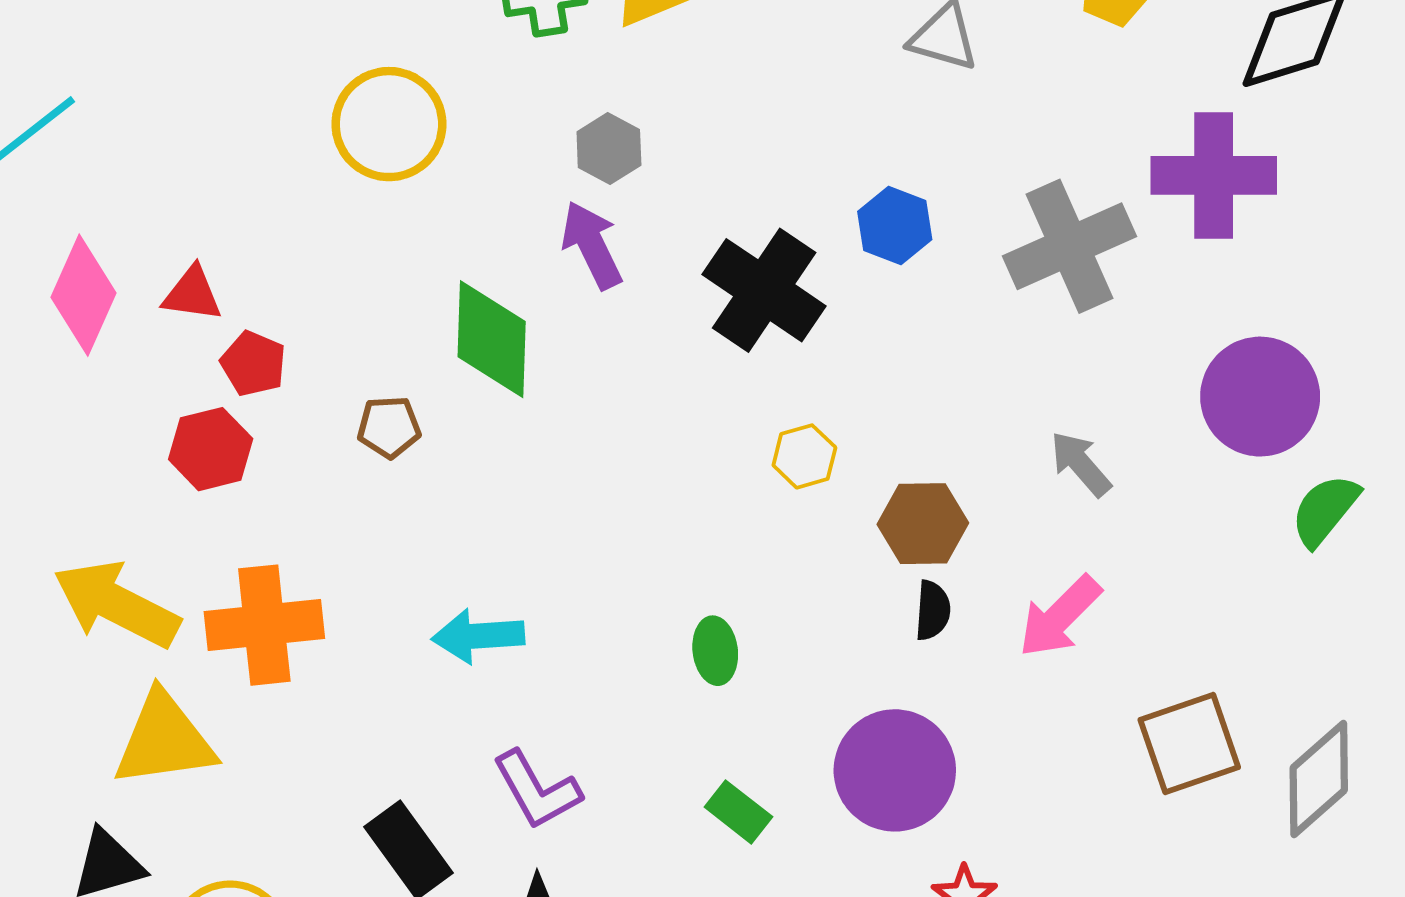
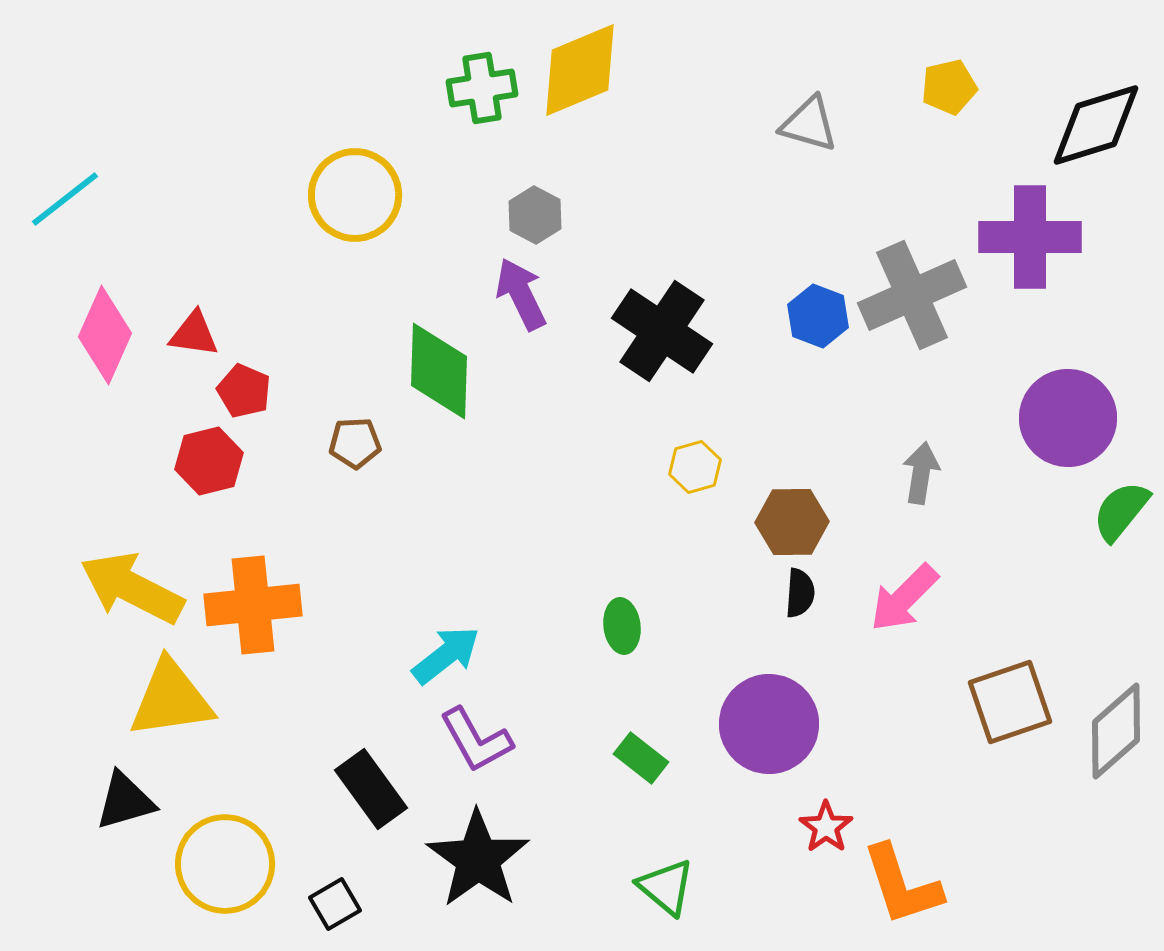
blue hexagon: (895, 225) -> (818, 316), moved
gray arrow: (1081, 464) -> (921, 473), turned 50
cyan arrow: (478, 636) -> (446, 655), moved, turned 146

